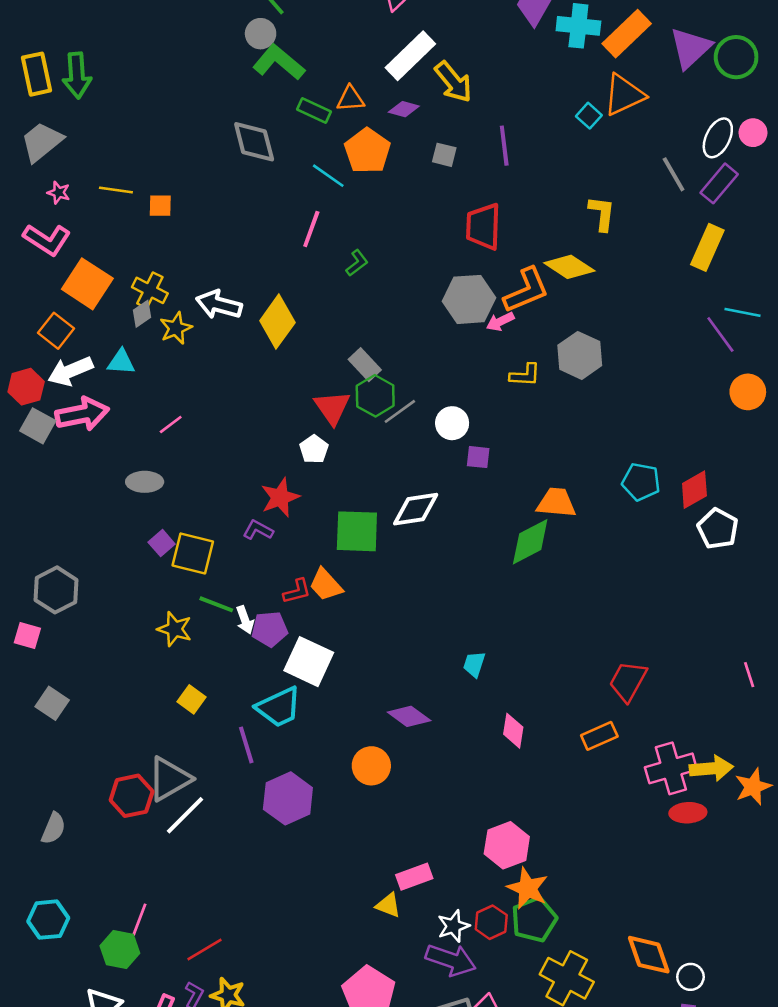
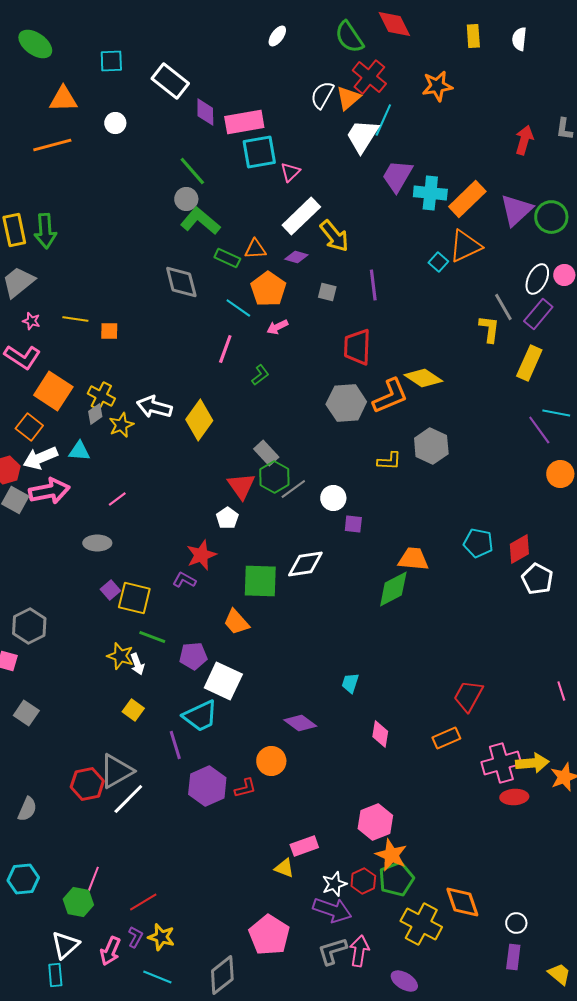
yellow L-shape: (602, 213) -> (489, 329), moved
pink arrow: (500, 322) -> (277, 327), moved
red L-shape: (297, 591) -> (245, 788), moved
white arrow: (245, 620) -> (137, 664), moved
orange diamond: (649, 955) -> (462, 902), moved

